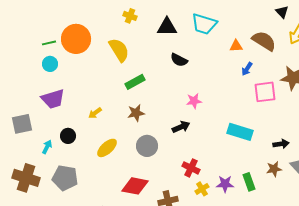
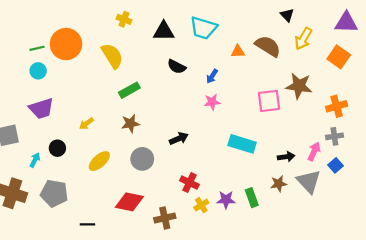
blue arrow: (247, 69) -> (212, 76), moved
pink star: (194, 101) -> (212, 102), moved

